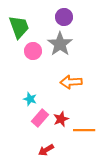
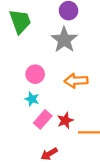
pink circle: (33, 51) -> (35, 74), moved

